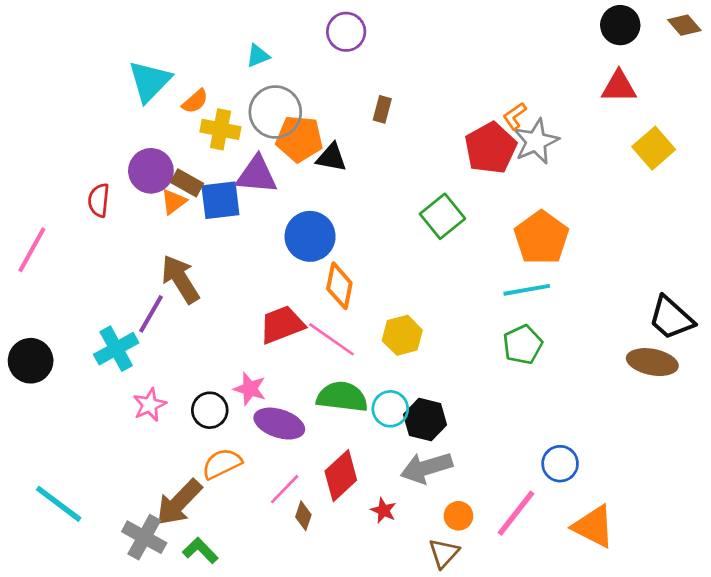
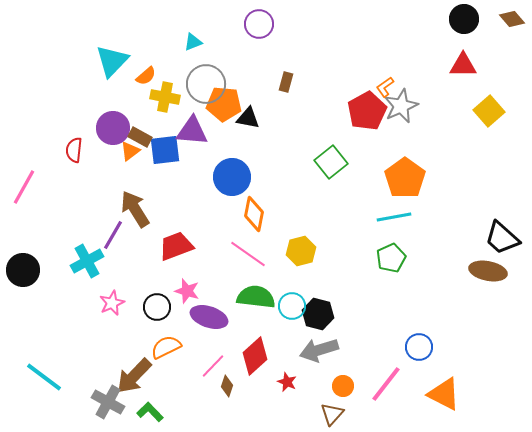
red trapezoid: (282, 325) -> (176, 246), moved

